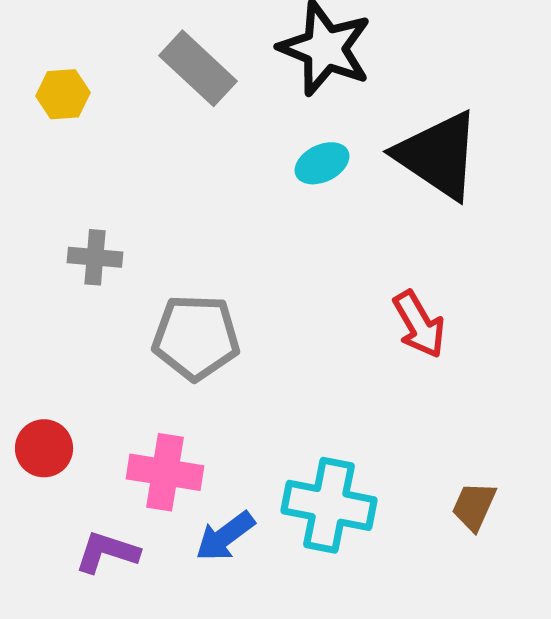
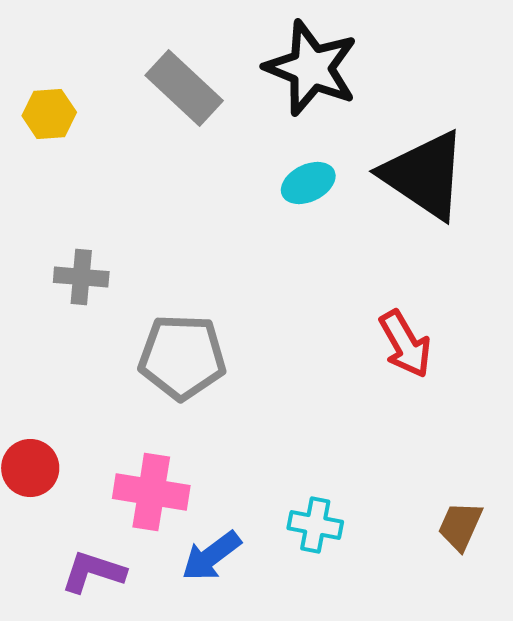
cyan cross: (329, 505) -> (315, 525), size x0.6

